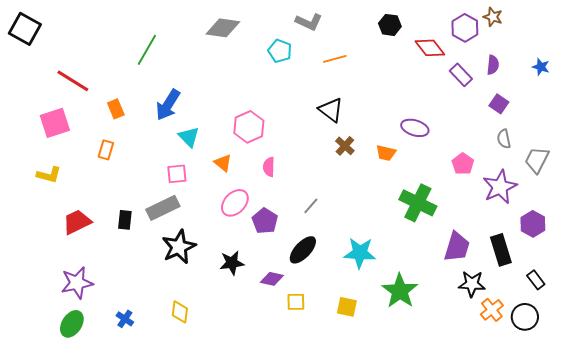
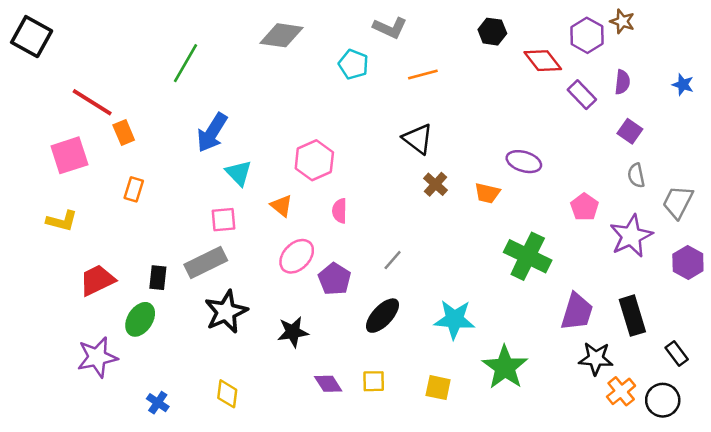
orange rectangle: (116, 109) -> (124, 133), moved
purple hexagon: (533, 224) -> (688, 263), moved
purple diamond: (272, 279) -> (328, 384), moved, turned 45
green ellipse: (72, 324) -> (140, 319), moved

